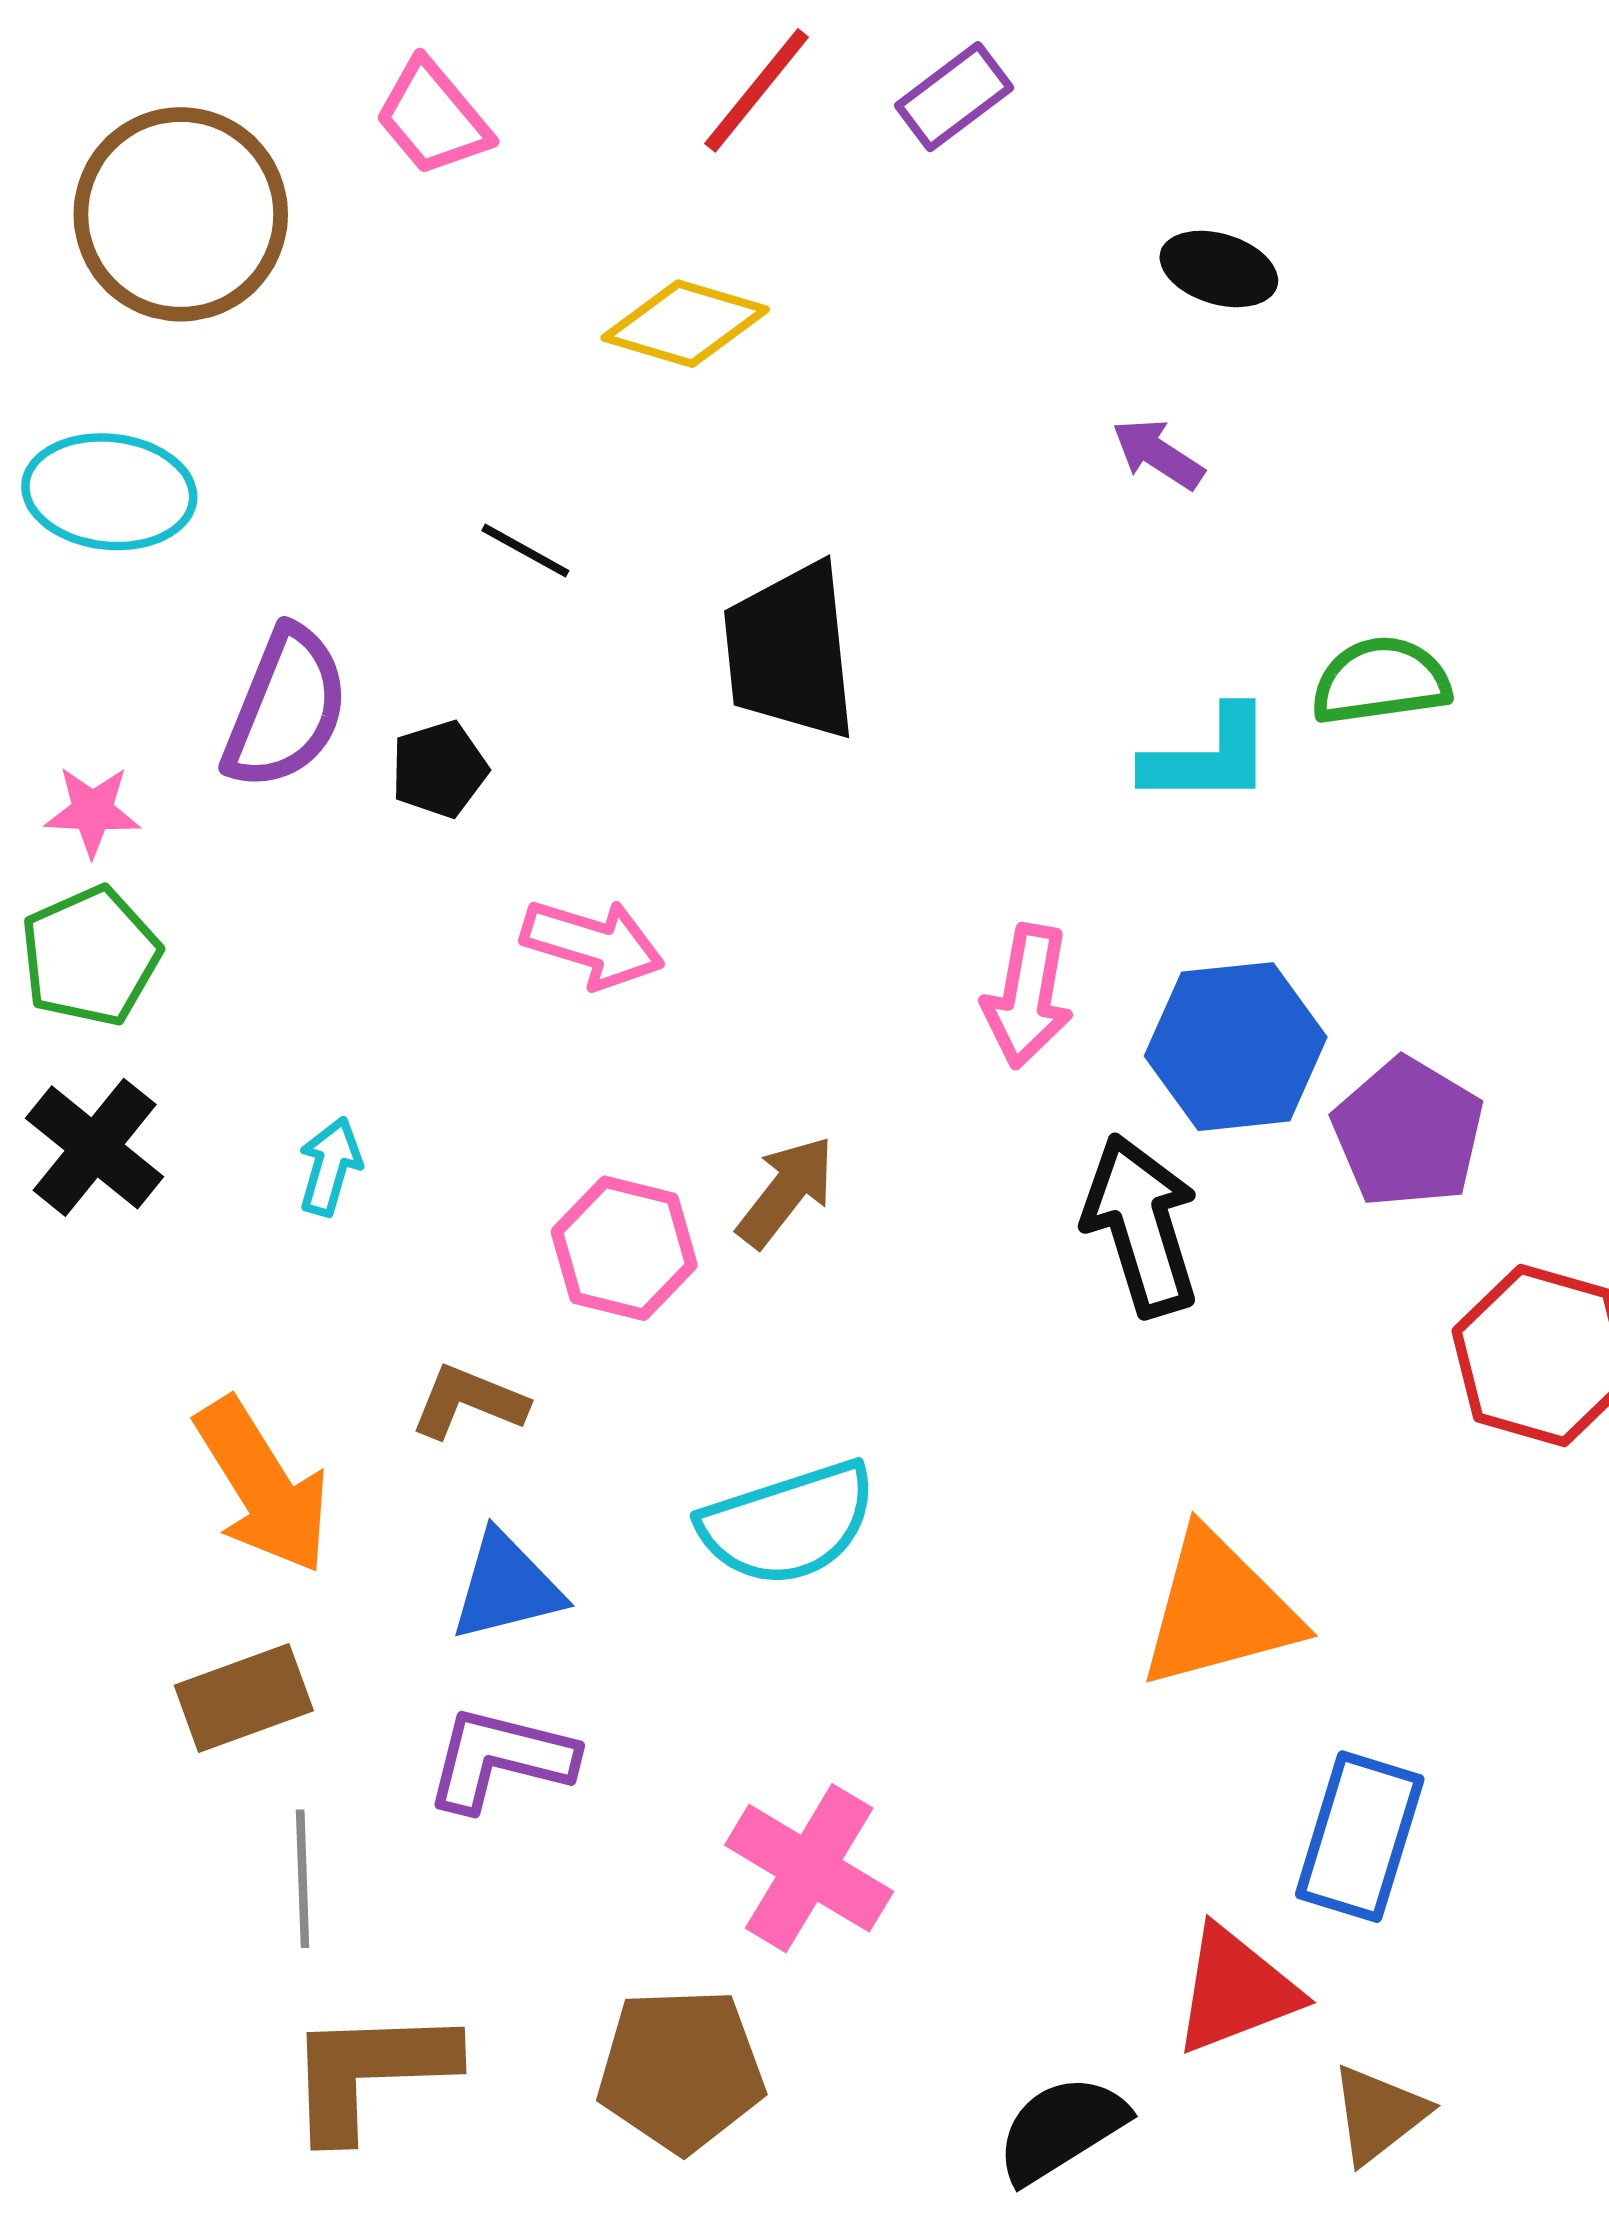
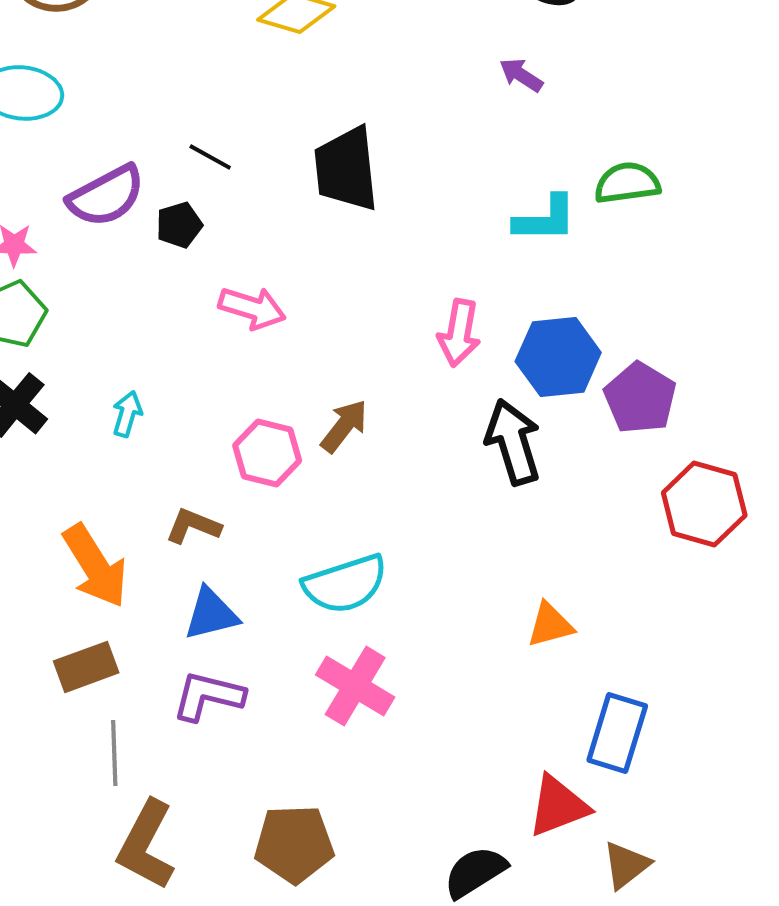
black line: (525, 551) -> (210, 157), moved
purple semicircle: (286, 708) -> (106, 196), turned 40
orange triangle: (1219, 1610) -> (550, 625), size x0.6
pink cross: (809, 1868) -> (355, 686), moved
brown L-shape: (370, 2072) -> (146, 845), turned -60

